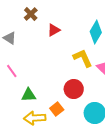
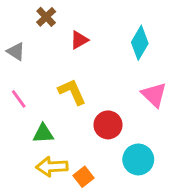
yellow L-shape: (83, 58) -> (72, 92), moved
orange square: (57, 109) -> (84, 177), moved

